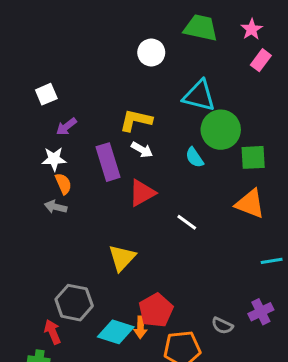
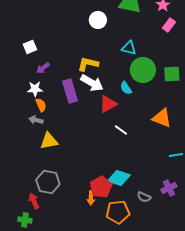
cyan triangle: (199, 96) -> (129, 48), size x0.7
white arrow: (142, 150) -> (92, 83), size x1.6
green square: (253, 157) -> (172, 74), moved
red triangle: (142, 193) -> (108, 104), moved
yellow triangle: (122, 258) -> (49, 141), moved, turned 36
cyan diamond: (116, 332) -> (119, 178), moved

